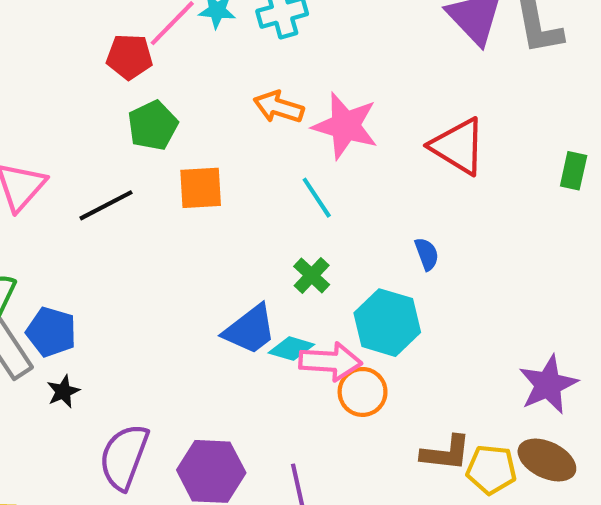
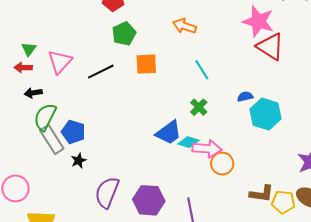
pink star: (345, 126) -> (258, 21), moved
blue semicircle: (427, 254) -> (245, 97), moved, turned -84
cyan hexagon: (387, 323) -> (265, 114), moved

